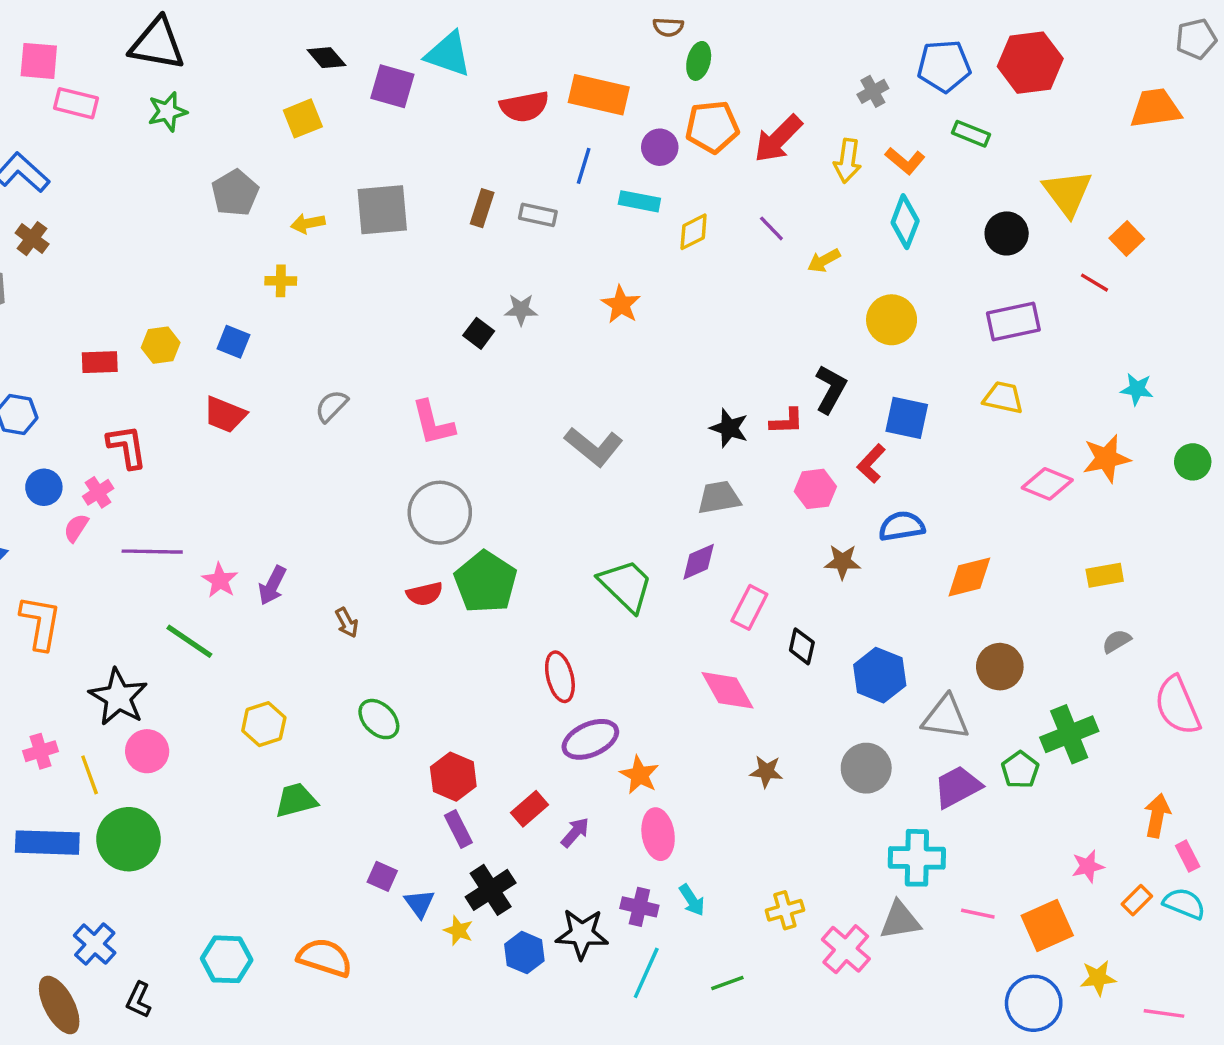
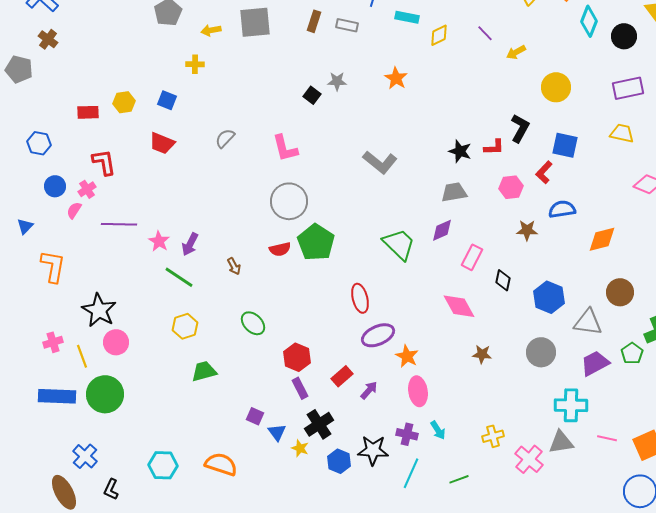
cyan diamond: (905, 222) -> (589, 21), moved
green line: (189, 641) -> (179, 277), moved

